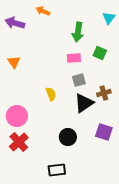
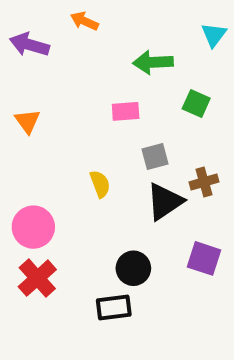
green arrow: (78, 32) -> (153, 62), turned 78
pink rectangle: (74, 58) -> (126, 111), moved
black rectangle: (57, 170) -> (114, 307), moved

